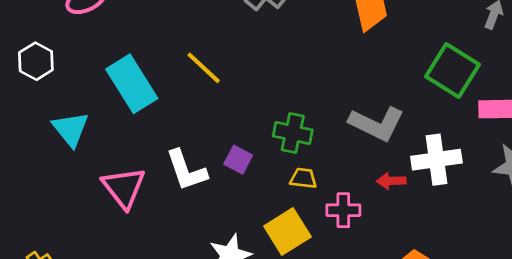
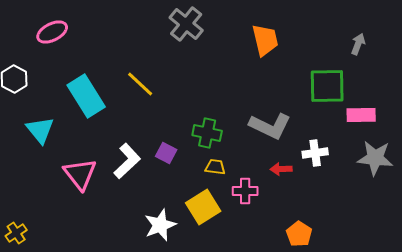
green square: (452, 70) -> (327, 86), turned -33
white cross: (436, 160) -> (315, 153), size x0.7
white L-shape: (186, 170) -> (127, 161), turned -114

